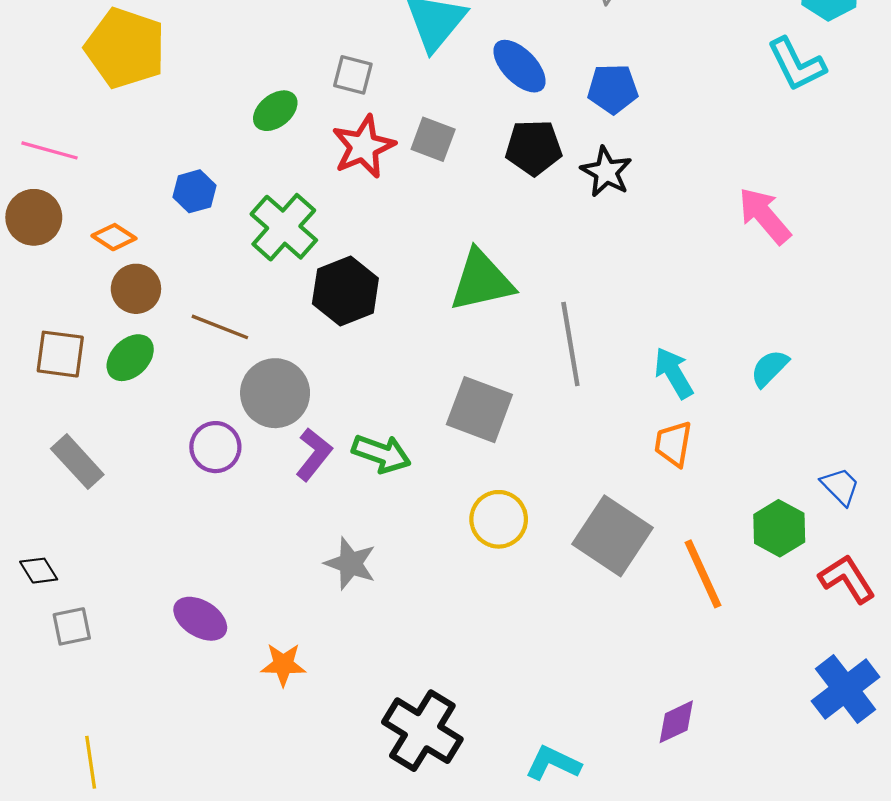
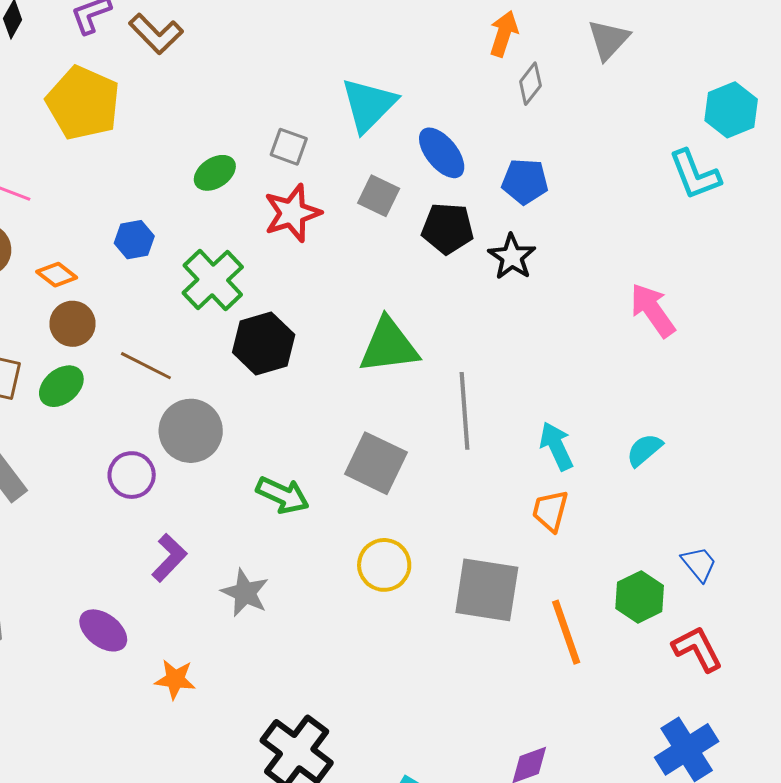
gray square: (433, 139) -> (379, 196), moved
purple L-shape: (314, 454) -> (169, 558), moved
gray square: (613, 536) -> (487, 590), turned -30

